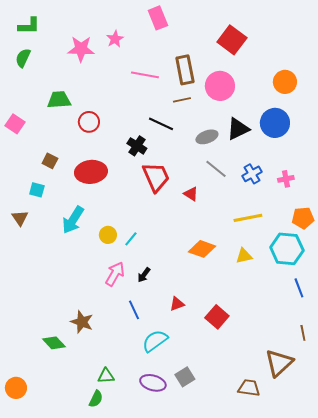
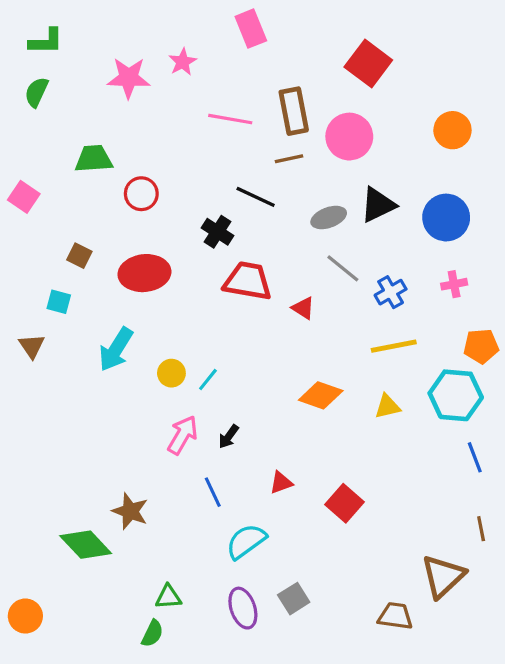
blue circle: (275, 123) -> (446, 218), moved
blue cross: (252, 174) -> (391, 292), moved
red trapezoid: (156, 177) -> (248, 281), turned -56
green diamond: (54, 343) -> (86, 545), size x1.4
purple ellipse: (153, 383) -> (243, 608), turned 55

